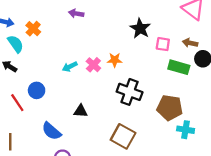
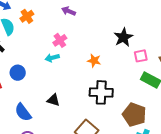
pink square: (163, 44) -> (141, 56), turned -32
pink cross: (93, 65) -> (60, 40), moved
black cross: (130, 92) -> (101, 92), turned -30

